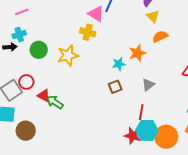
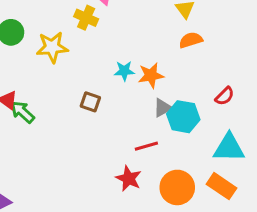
orange star: (137, 53) -> (151, 75), moved
brown square: (115, 87) -> (90, 102), moved, turned 32
red line: (141, 112) -> (146, 146), turned 56
cyan hexagon: (147, 130) -> (183, 117), moved

